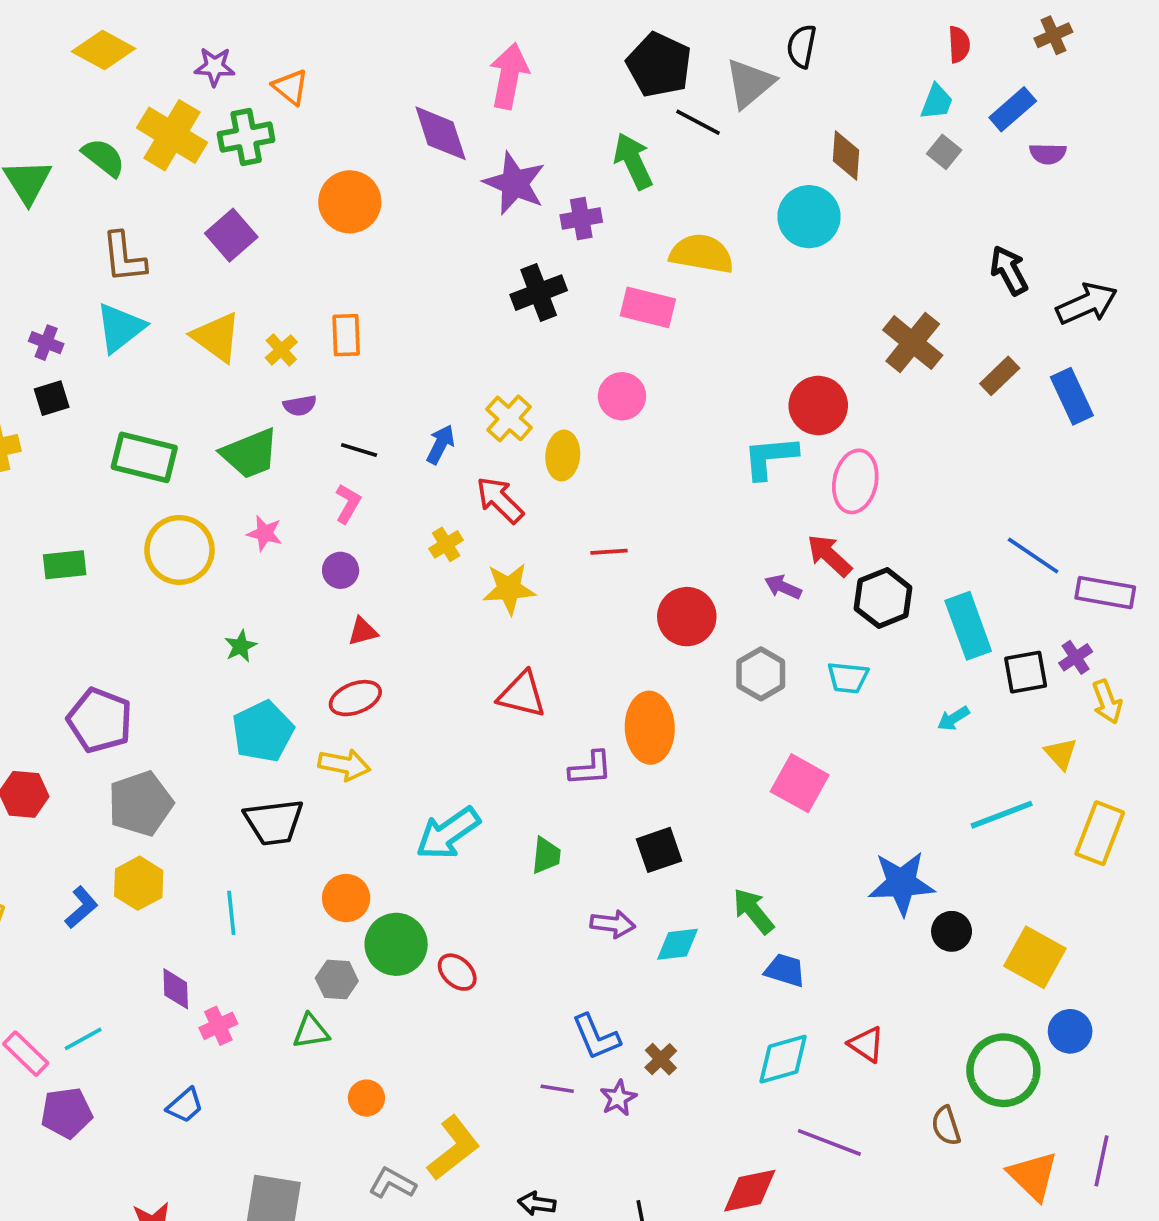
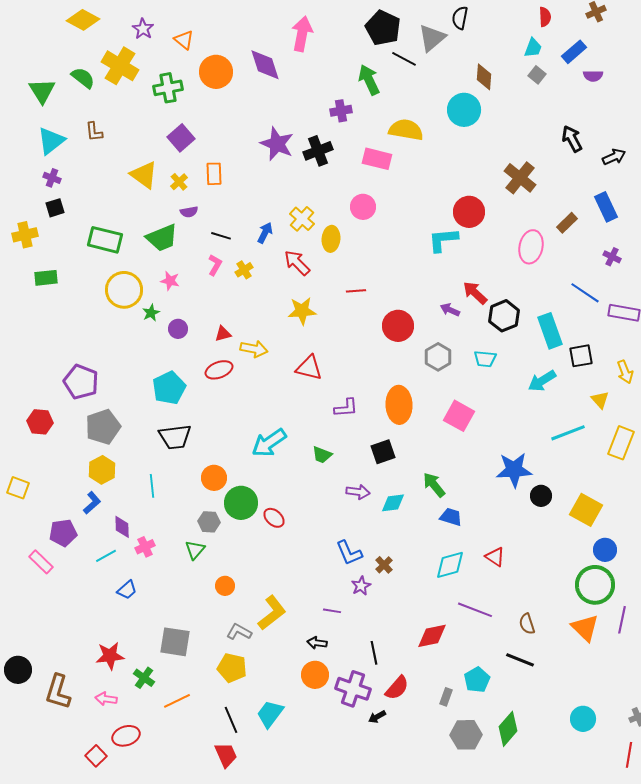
purple star: (215, 67) -> (143, 29), turned 30
green cross: (246, 137) -> (168, 88), moved
purple star: (515, 183) -> (277, 144), moved
orange circle: (350, 202) -> (216, 72), moved
purple square: (231, 235) -> (181, 138), moved
brown L-shape: (124, 257) -> (94, 132), size x0.7
black arrow: (1087, 304) -> (614, 157), size x0.7
cyan triangle: (120, 328) -> (51, 141), moved
brown rectangle: (1000, 376) -> (567, 223), moved
pink ellipse: (855, 481) -> (531, 247), moved
yellow cross: (446, 544) -> (244, 270), moved
green rectangle: (65, 565) -> (46, 278), moved
purple circle: (341, 570) -> (178, 329), moved
green star: (241, 646) -> (151, 313), moved
purple cross: (1076, 657) -> (612, 257), moved, turned -30
cyan arrow: (953, 718) -> (542, 381), size x1.6
orange ellipse: (650, 728) -> (399, 405), moved
yellow arrow: (344, 765) -> (254, 349), moved
green trapezoid: (546, 855) -> (322, 455), turned 105
blue L-shape: (81, 907) -> (92, 503), moved
green triangle: (311, 1031) -> (195, 550), turned -40
cyan line: (83, 1039) -> (106, 556), moved
green circle: (1003, 1070) -> (595, 585), moved
purple line: (557, 1089) -> (332, 611), moved
purple pentagon: (66, 1113) -> (63, 533), moved
brown semicircle: (946, 1126) -> (527, 624), moved

